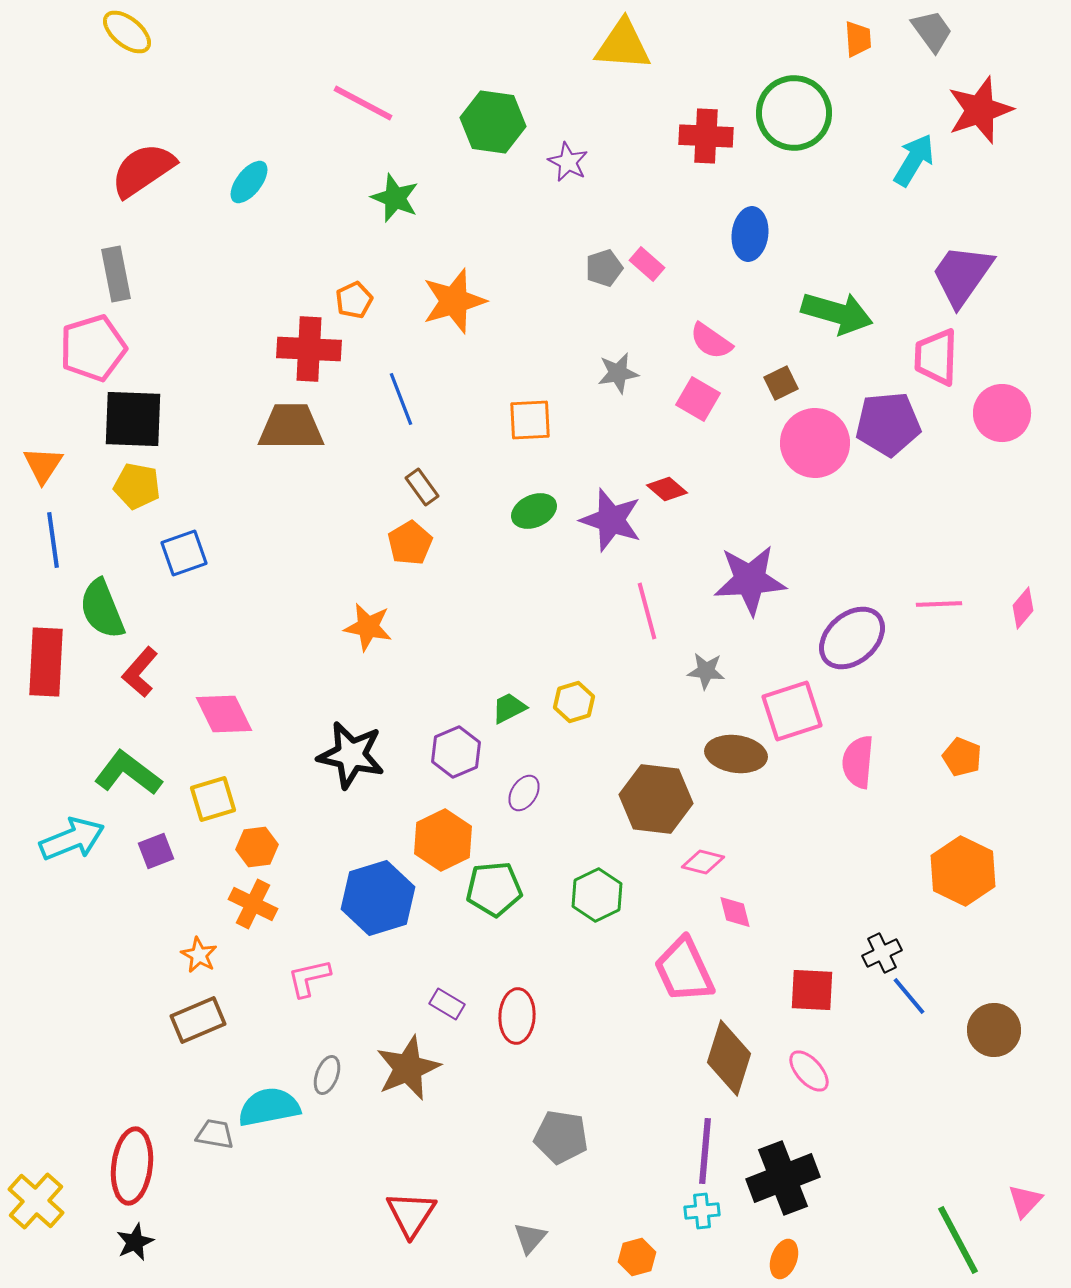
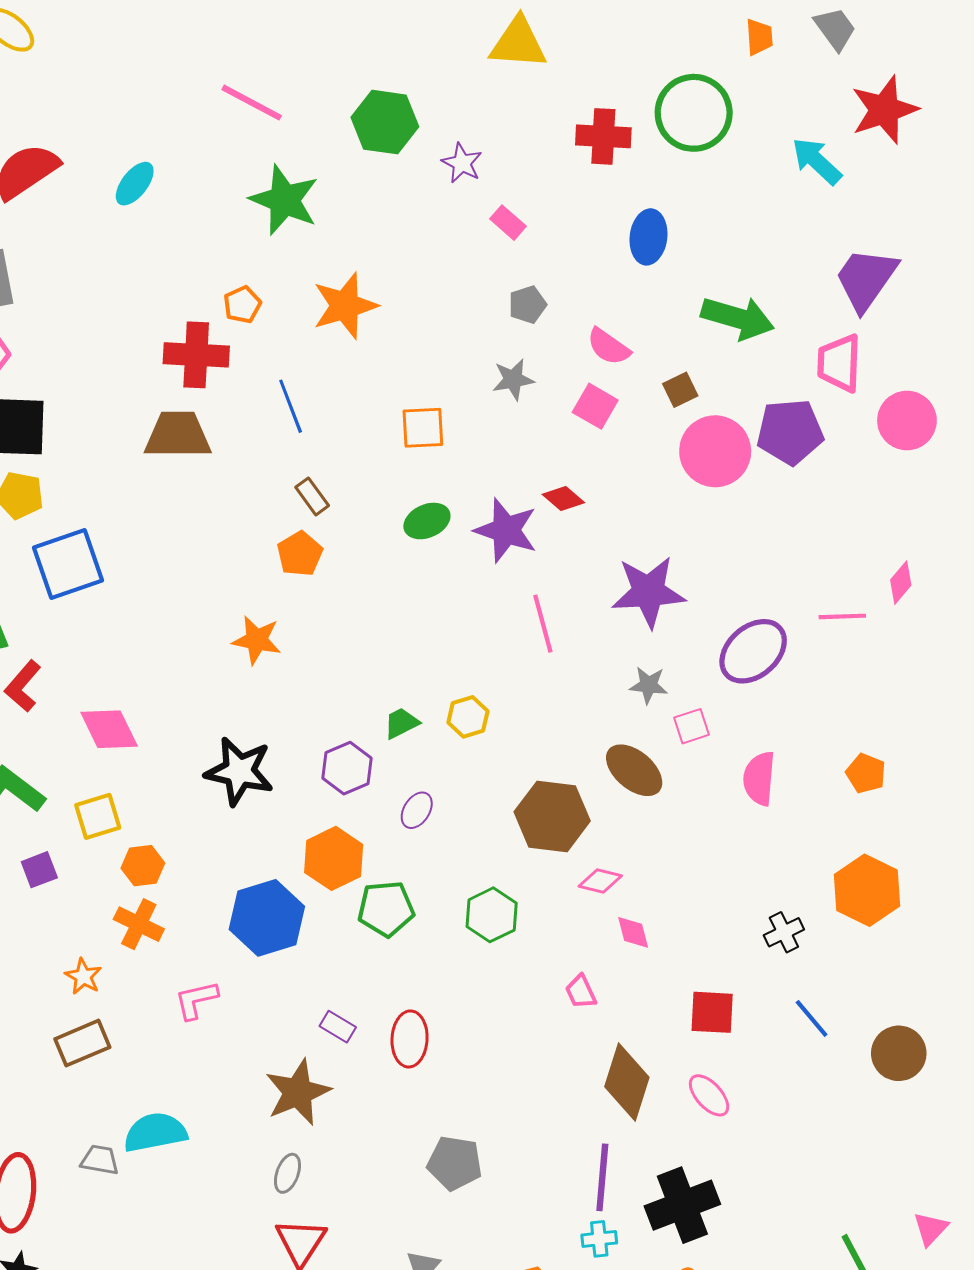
cyan arrow: (914, 160) -> (817, 161), turned -78
green star: (395, 198) -> (284, 200), size x1.4
pink rectangle: (647, 264) -> (508, 223), moved
gray pentagon: (604, 268) -> (527, 305), moved
blue square: (184, 553) -> (68, 564), size x1.5
pink diamond: (1023, 608) -> (901, 583), moved
gray star: (706, 671) -> (649, 685), moved
pink square: (792, 711) -> (692, 726), size x0.6
brown ellipse: (736, 754) -> (634, 770), turned 32
black cross: (882, 953) -> (784, 932), moved
pink trapezoid: (684, 970) -> (581, 992), size x0.5
gray ellipse: (327, 1075) -> (287, 1173), moved

